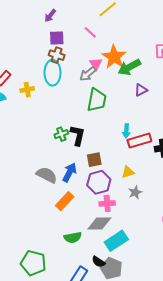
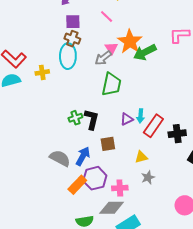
purple triangle: (141, 90) -> (127, 119), moved
red rectangle: (139, 141) -> (153, 126), turned -40
purple hexagon: (99, 182) -> (95, 178), moved

